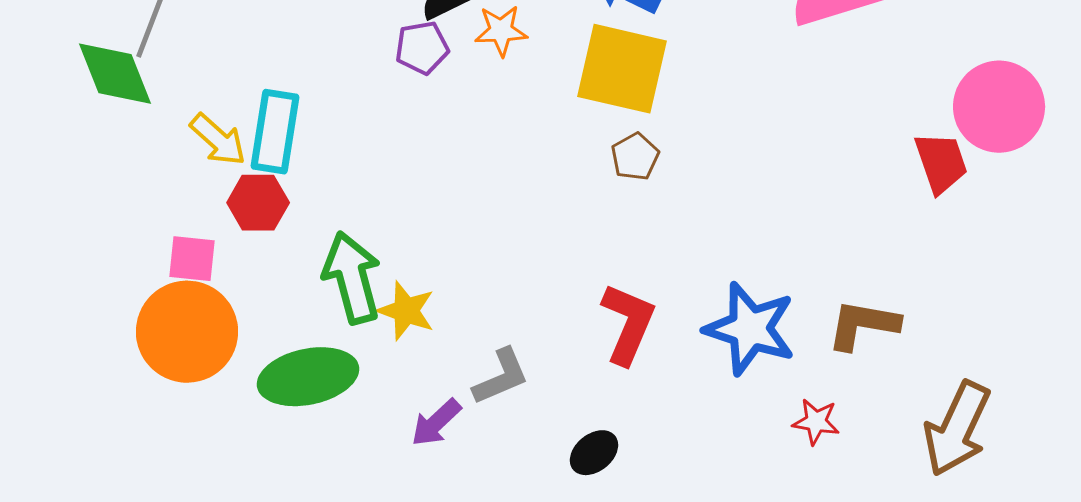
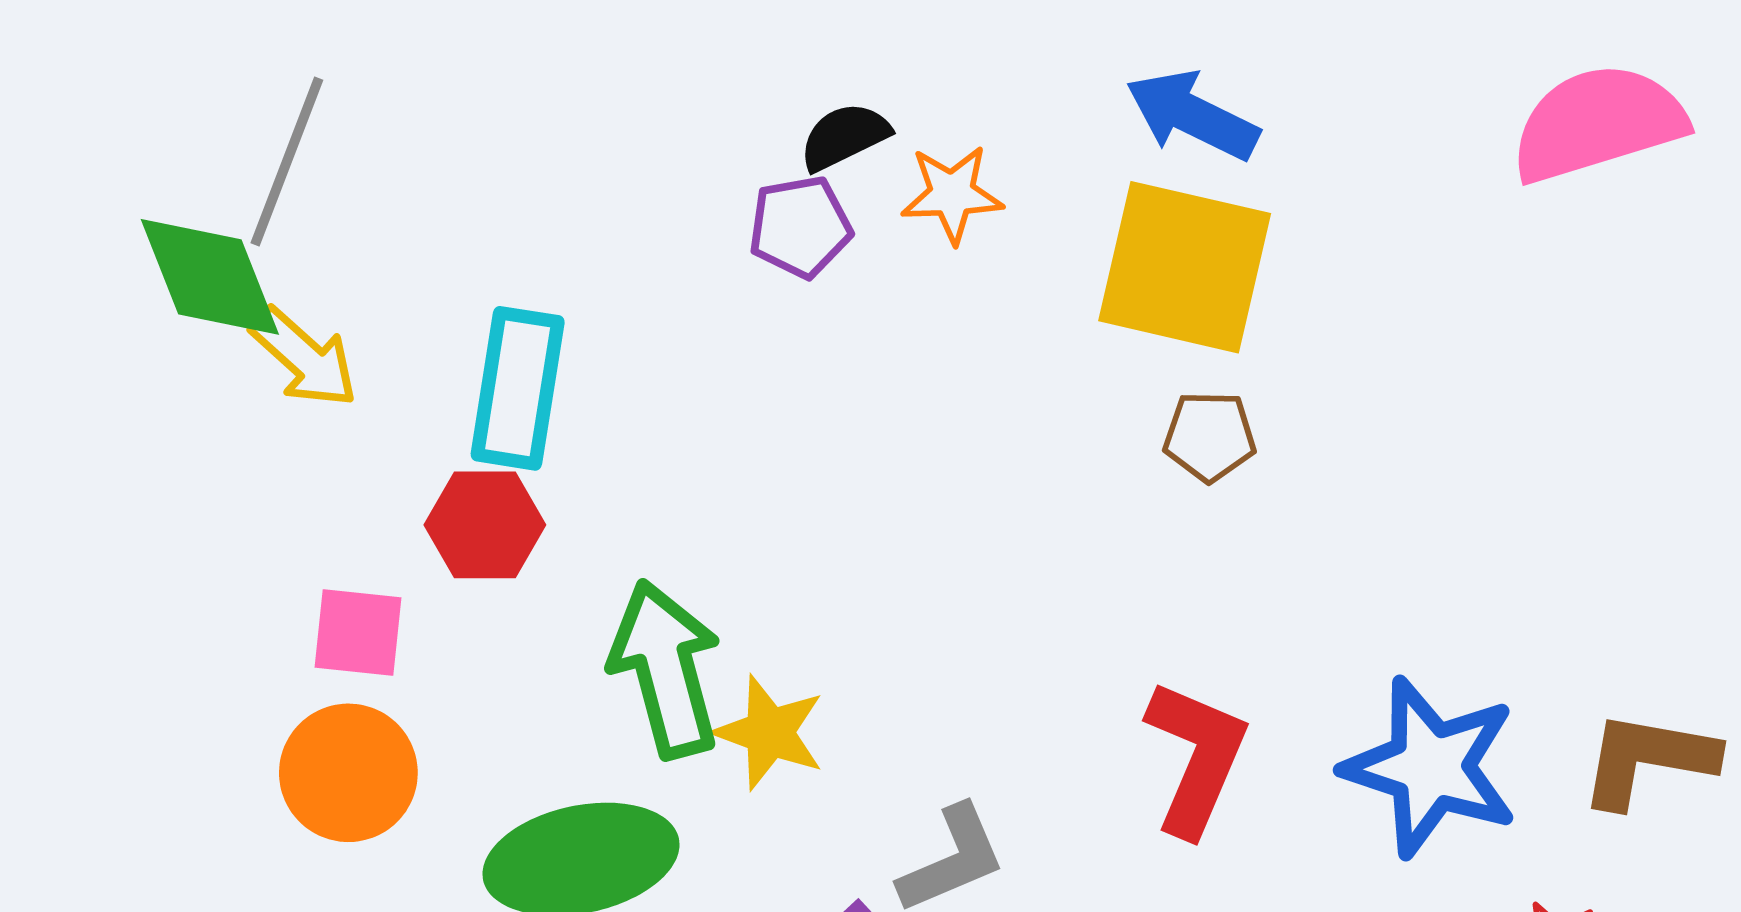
yellow arrow: (218, 140) -> (304, 358), moved
brown pentagon: (635, 157) -> (1210, 436), turned 30
orange circle: (187, 332) -> (348, 773), size x0.7

